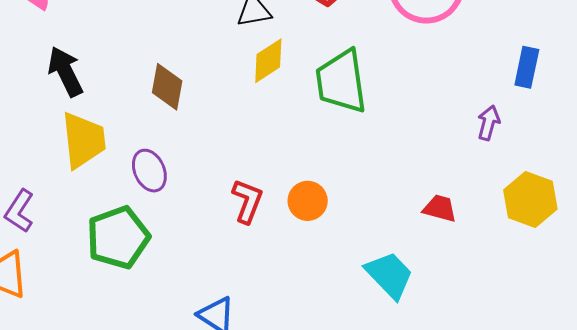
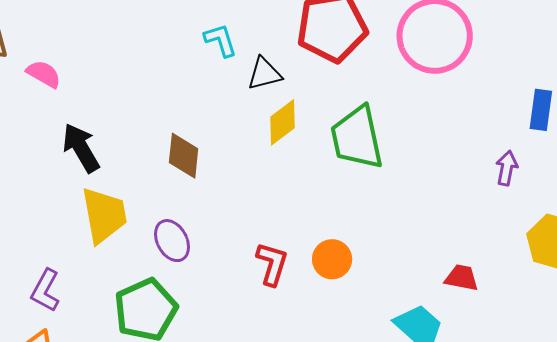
red trapezoid: (440, 208) -> (462, 278), moved

